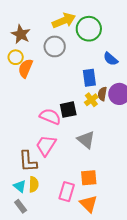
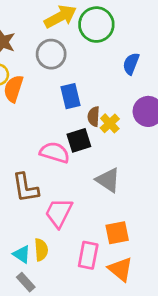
blue semicircle: (111, 59) -> (131, 64), turned 77
blue rectangle: (89, 78) -> (71, 96), moved
brown semicircle: (102, 94) -> (94, 116), moved
pink trapezoid: (46, 145) -> (59, 213), moved
brown L-shape: (28, 161) -> (25, 188), moved

